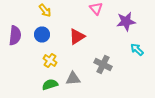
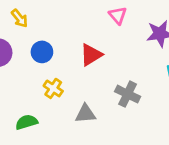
yellow arrow: (45, 10) -> (19, 18), moved
green semicircle: (50, 84) -> (27, 122), moved

